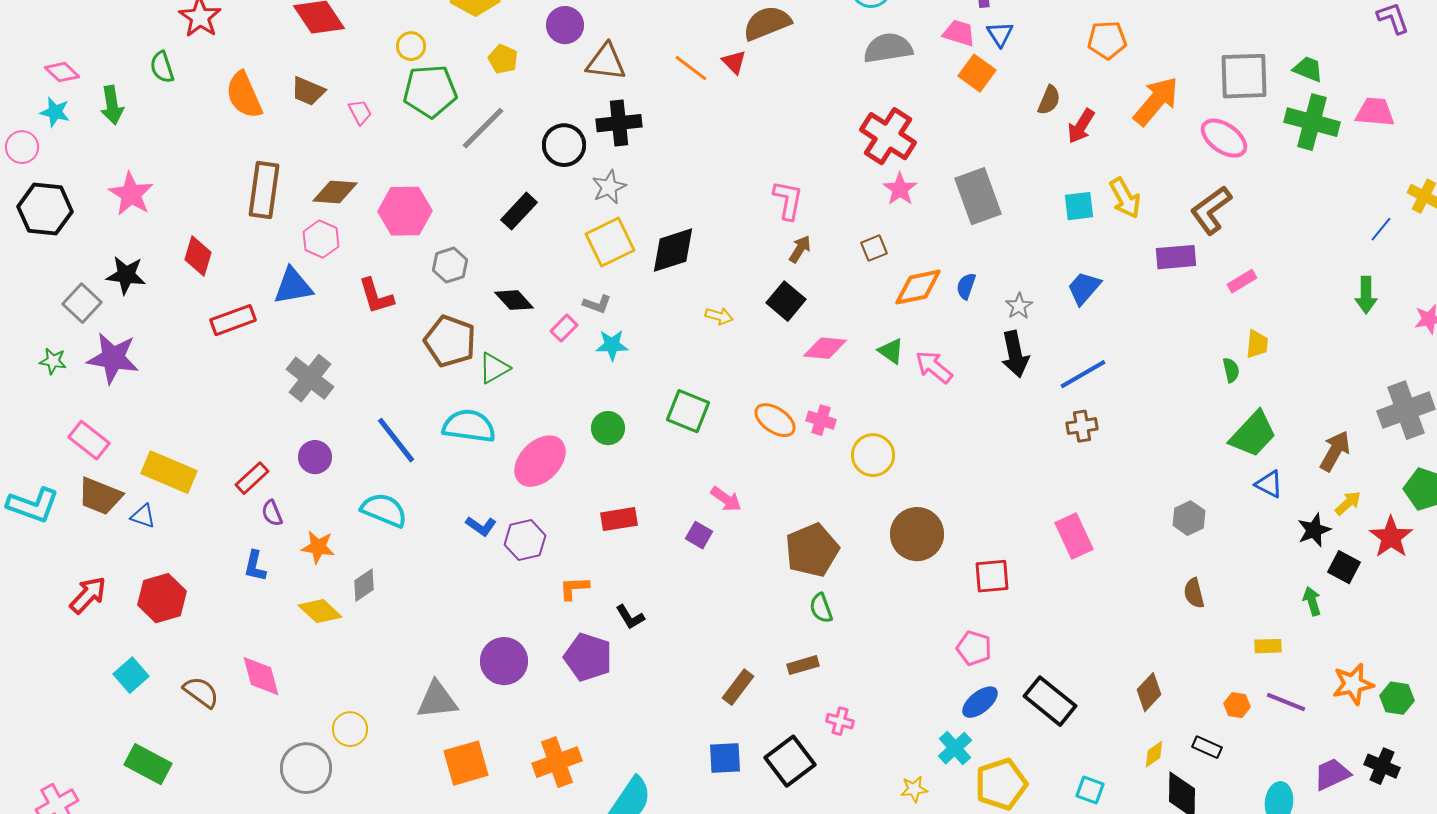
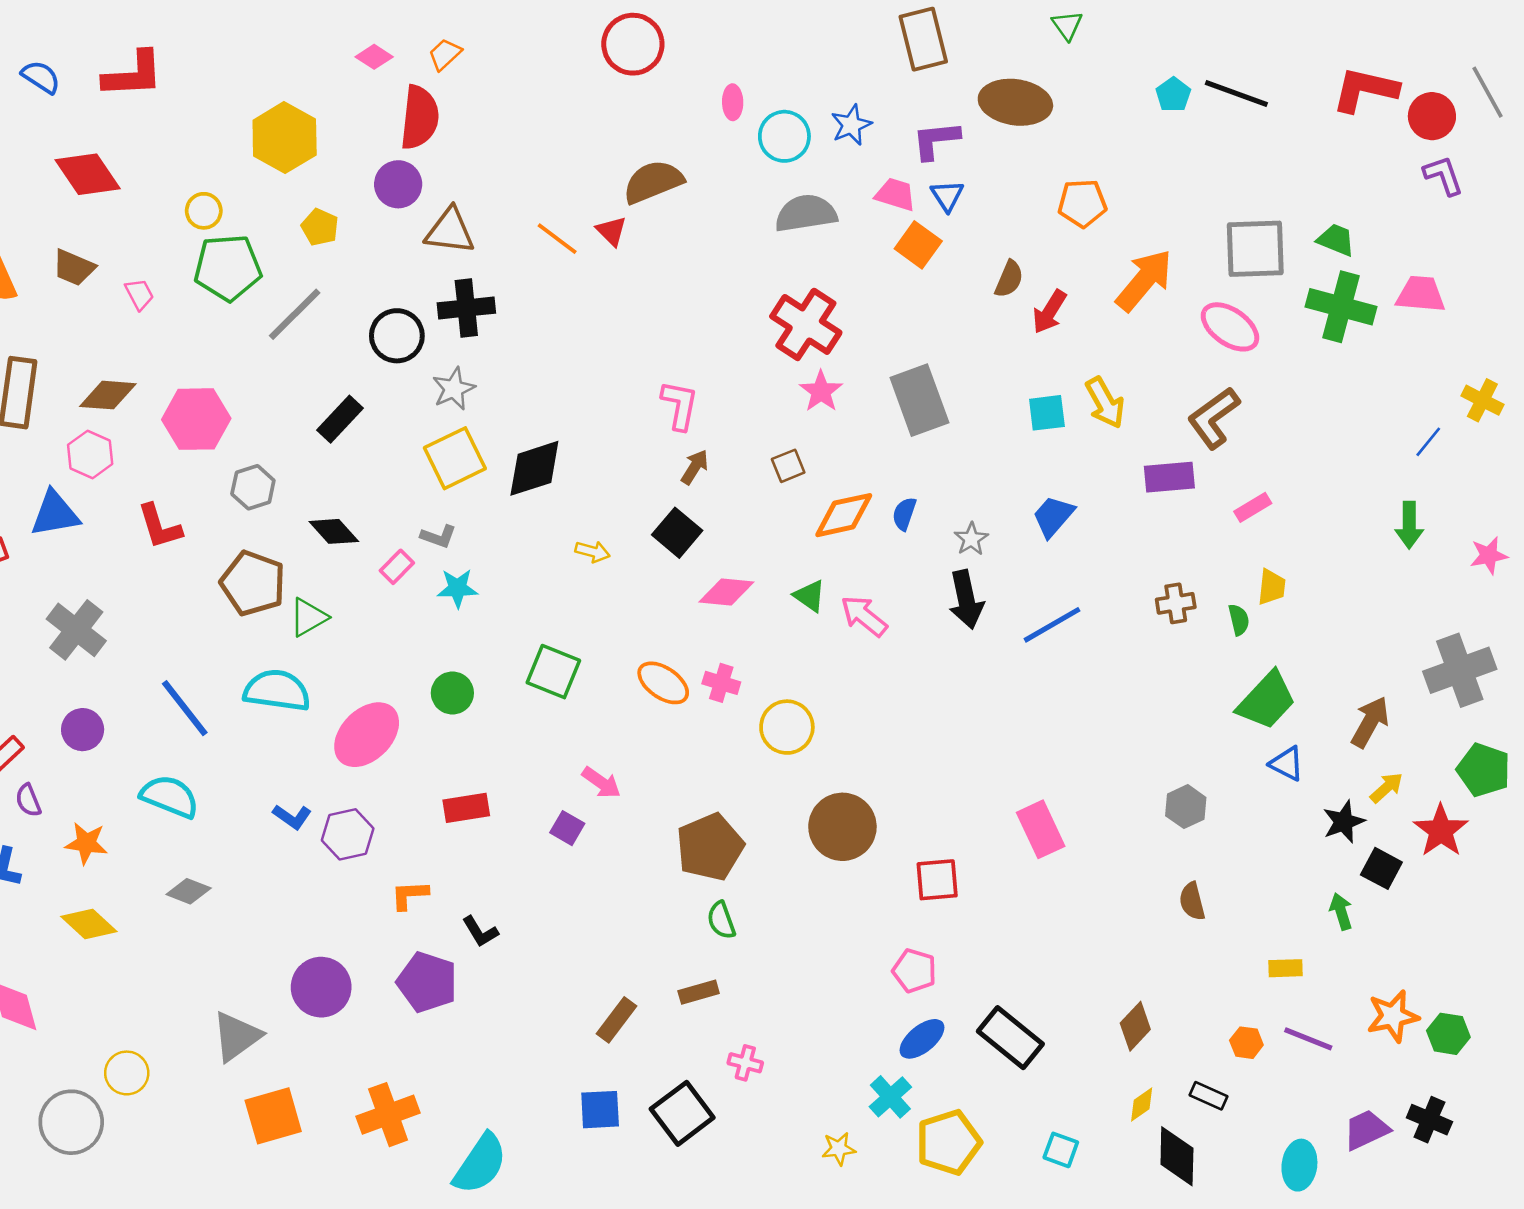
brown cross: (1082, 426) -> (1176, 603), moved
gray diamond: (364, 585) -> (189, 891), moved, turned 56
gray triangle: (437, 700) -> (237, 1036), turned -30

